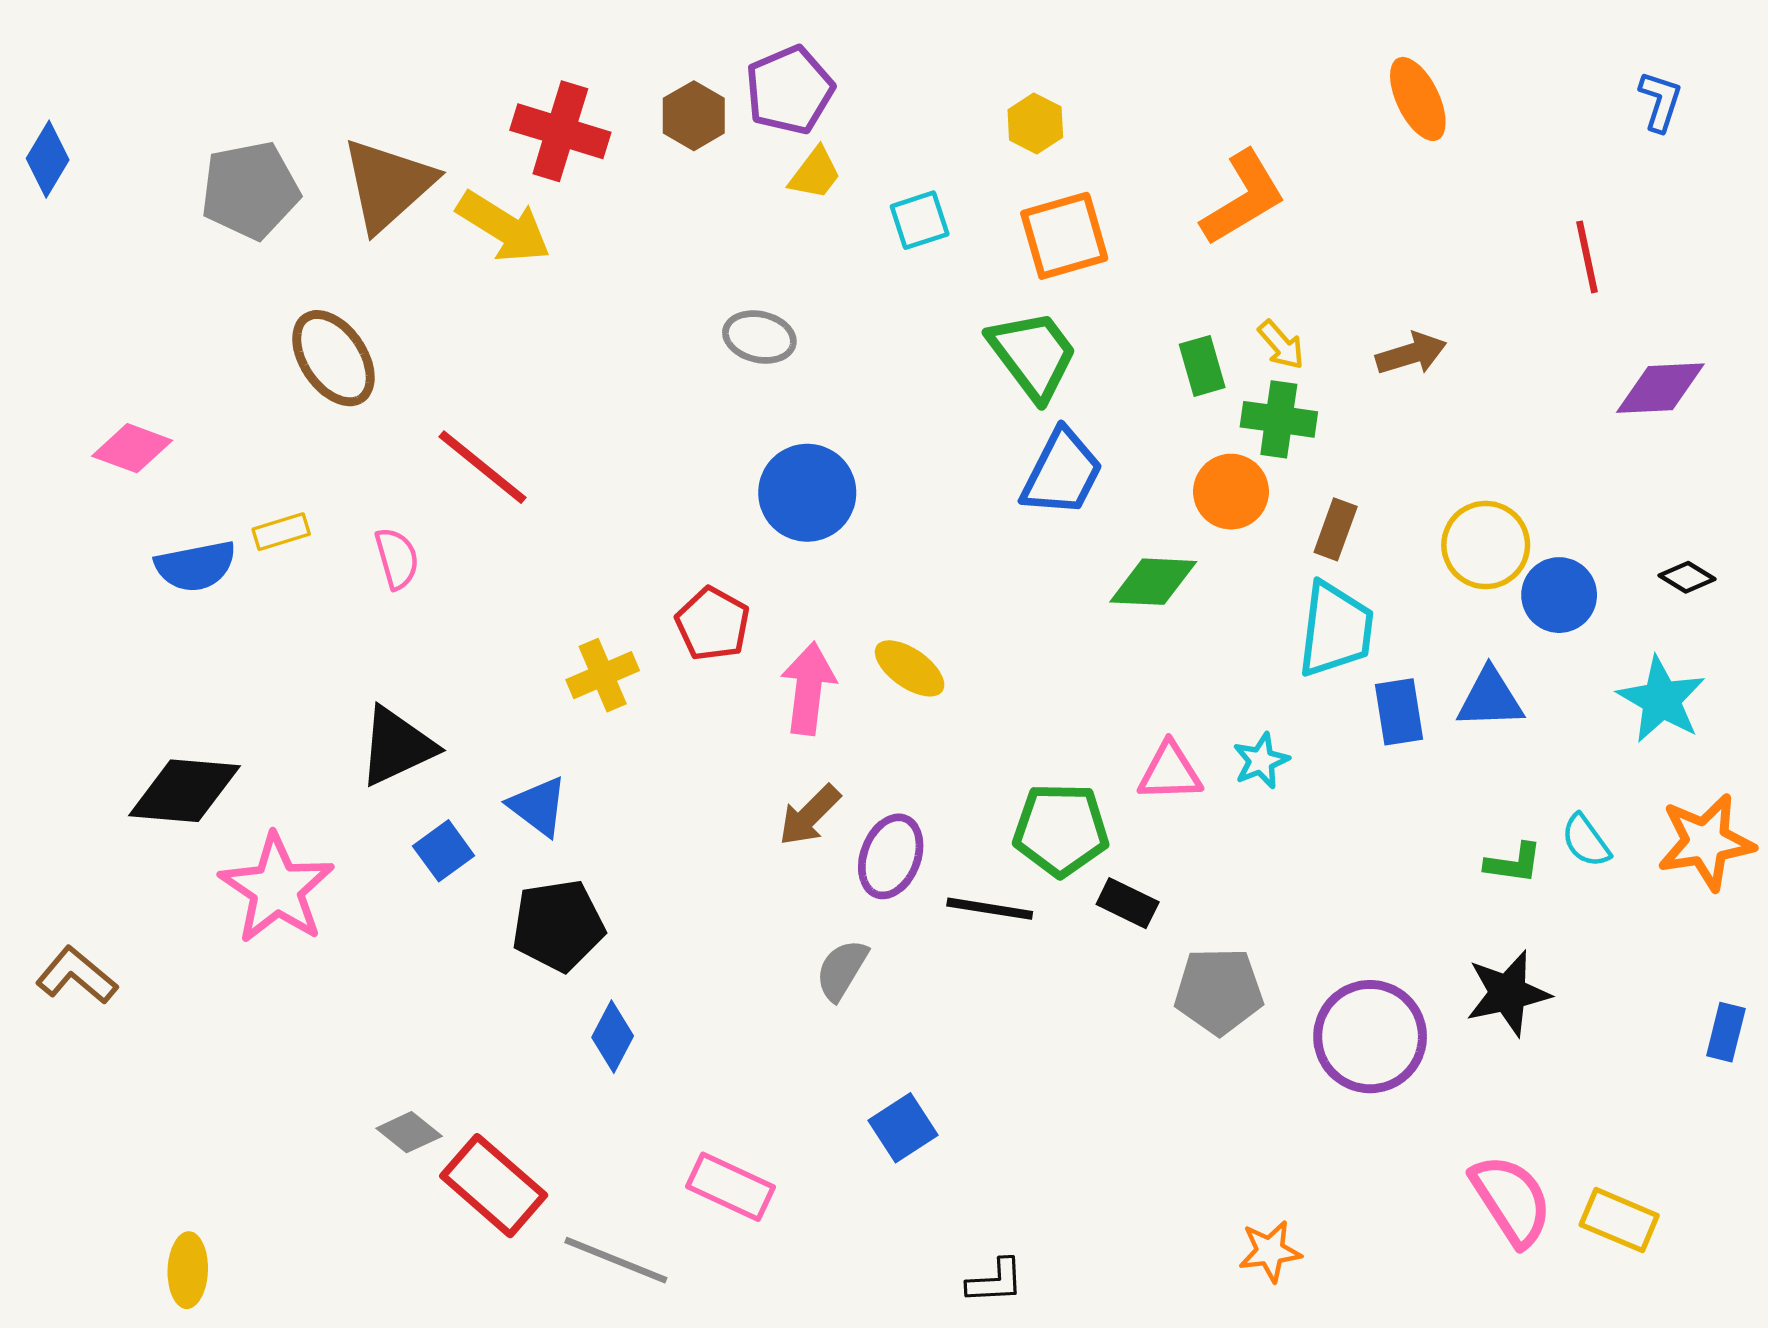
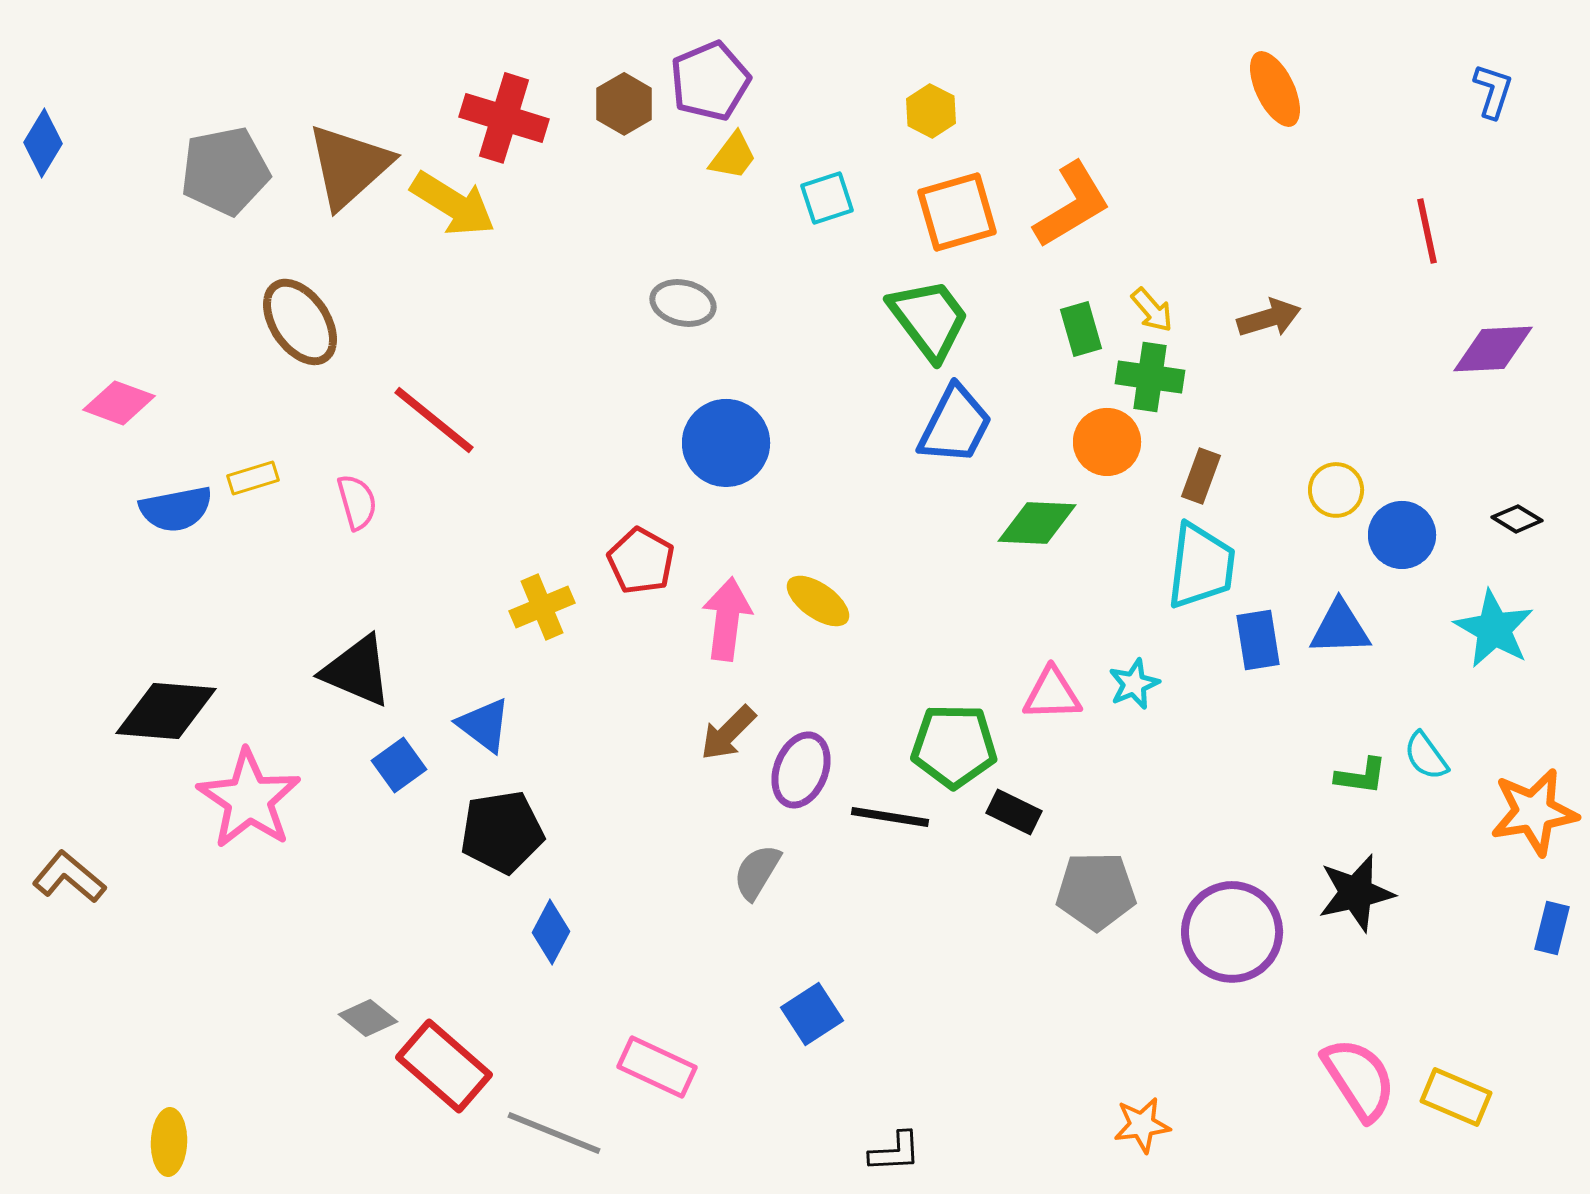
orange L-shape: (1243, 198) -> (1072, 205), moved
yellow circle: (1486, 545) -> (1336, 490), size x0.7
black triangle: (397, 746) -> (357, 671), turned 48
orange star: (1706, 842) -> (1534, 812), moved

